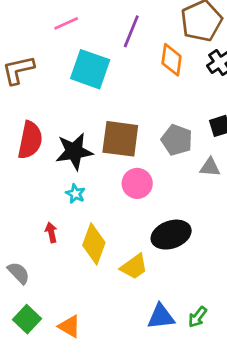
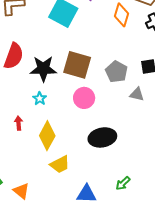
yellow trapezoid: (134, 267) -> (60, 164), moved
green arrow: (198, 317) -> (123, 183), moved

